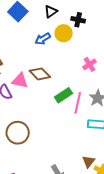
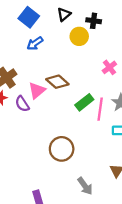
blue arrow: (43, 39) -> (35, 43), moved
pink triangle: (20, 81) -> (37, 90), turned -48
brown circle: (18, 133) -> (62, 149), moved

